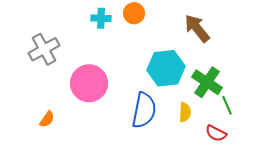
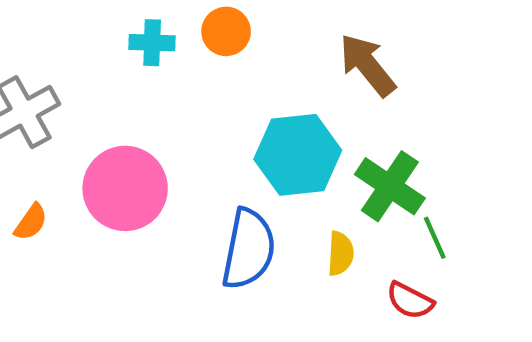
orange semicircle: (47, 119) -> (31, 222), moved

